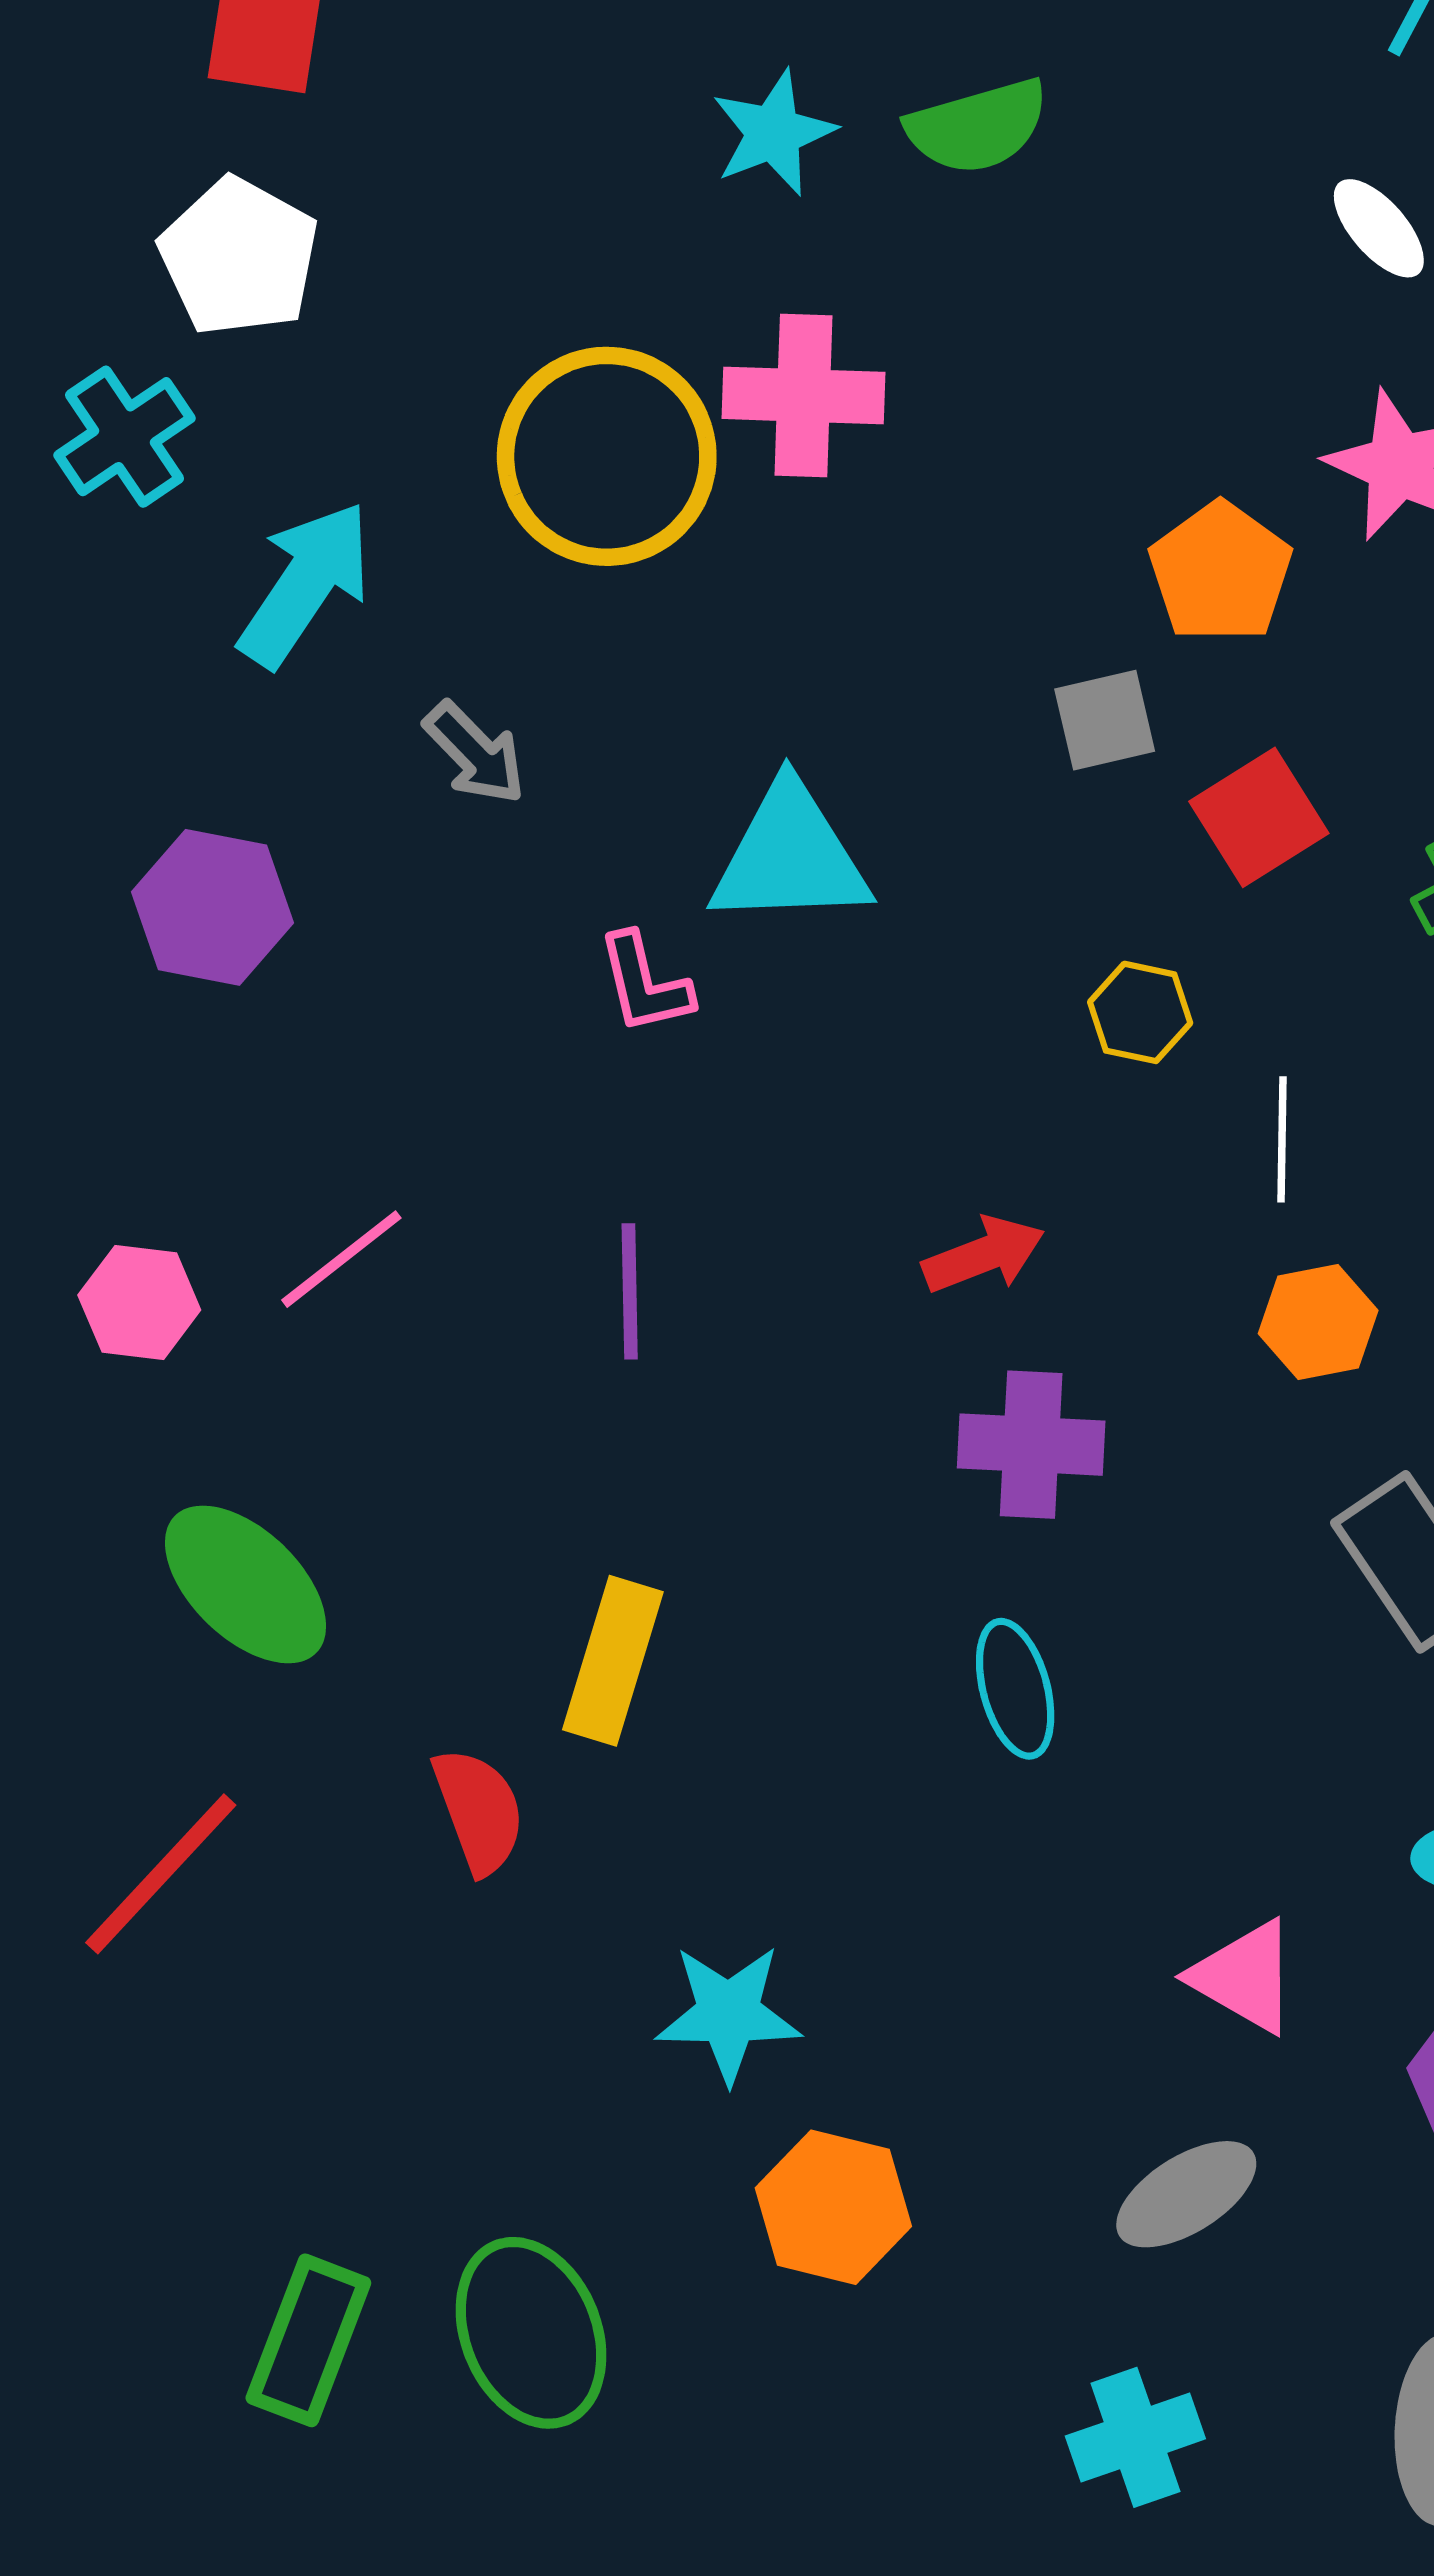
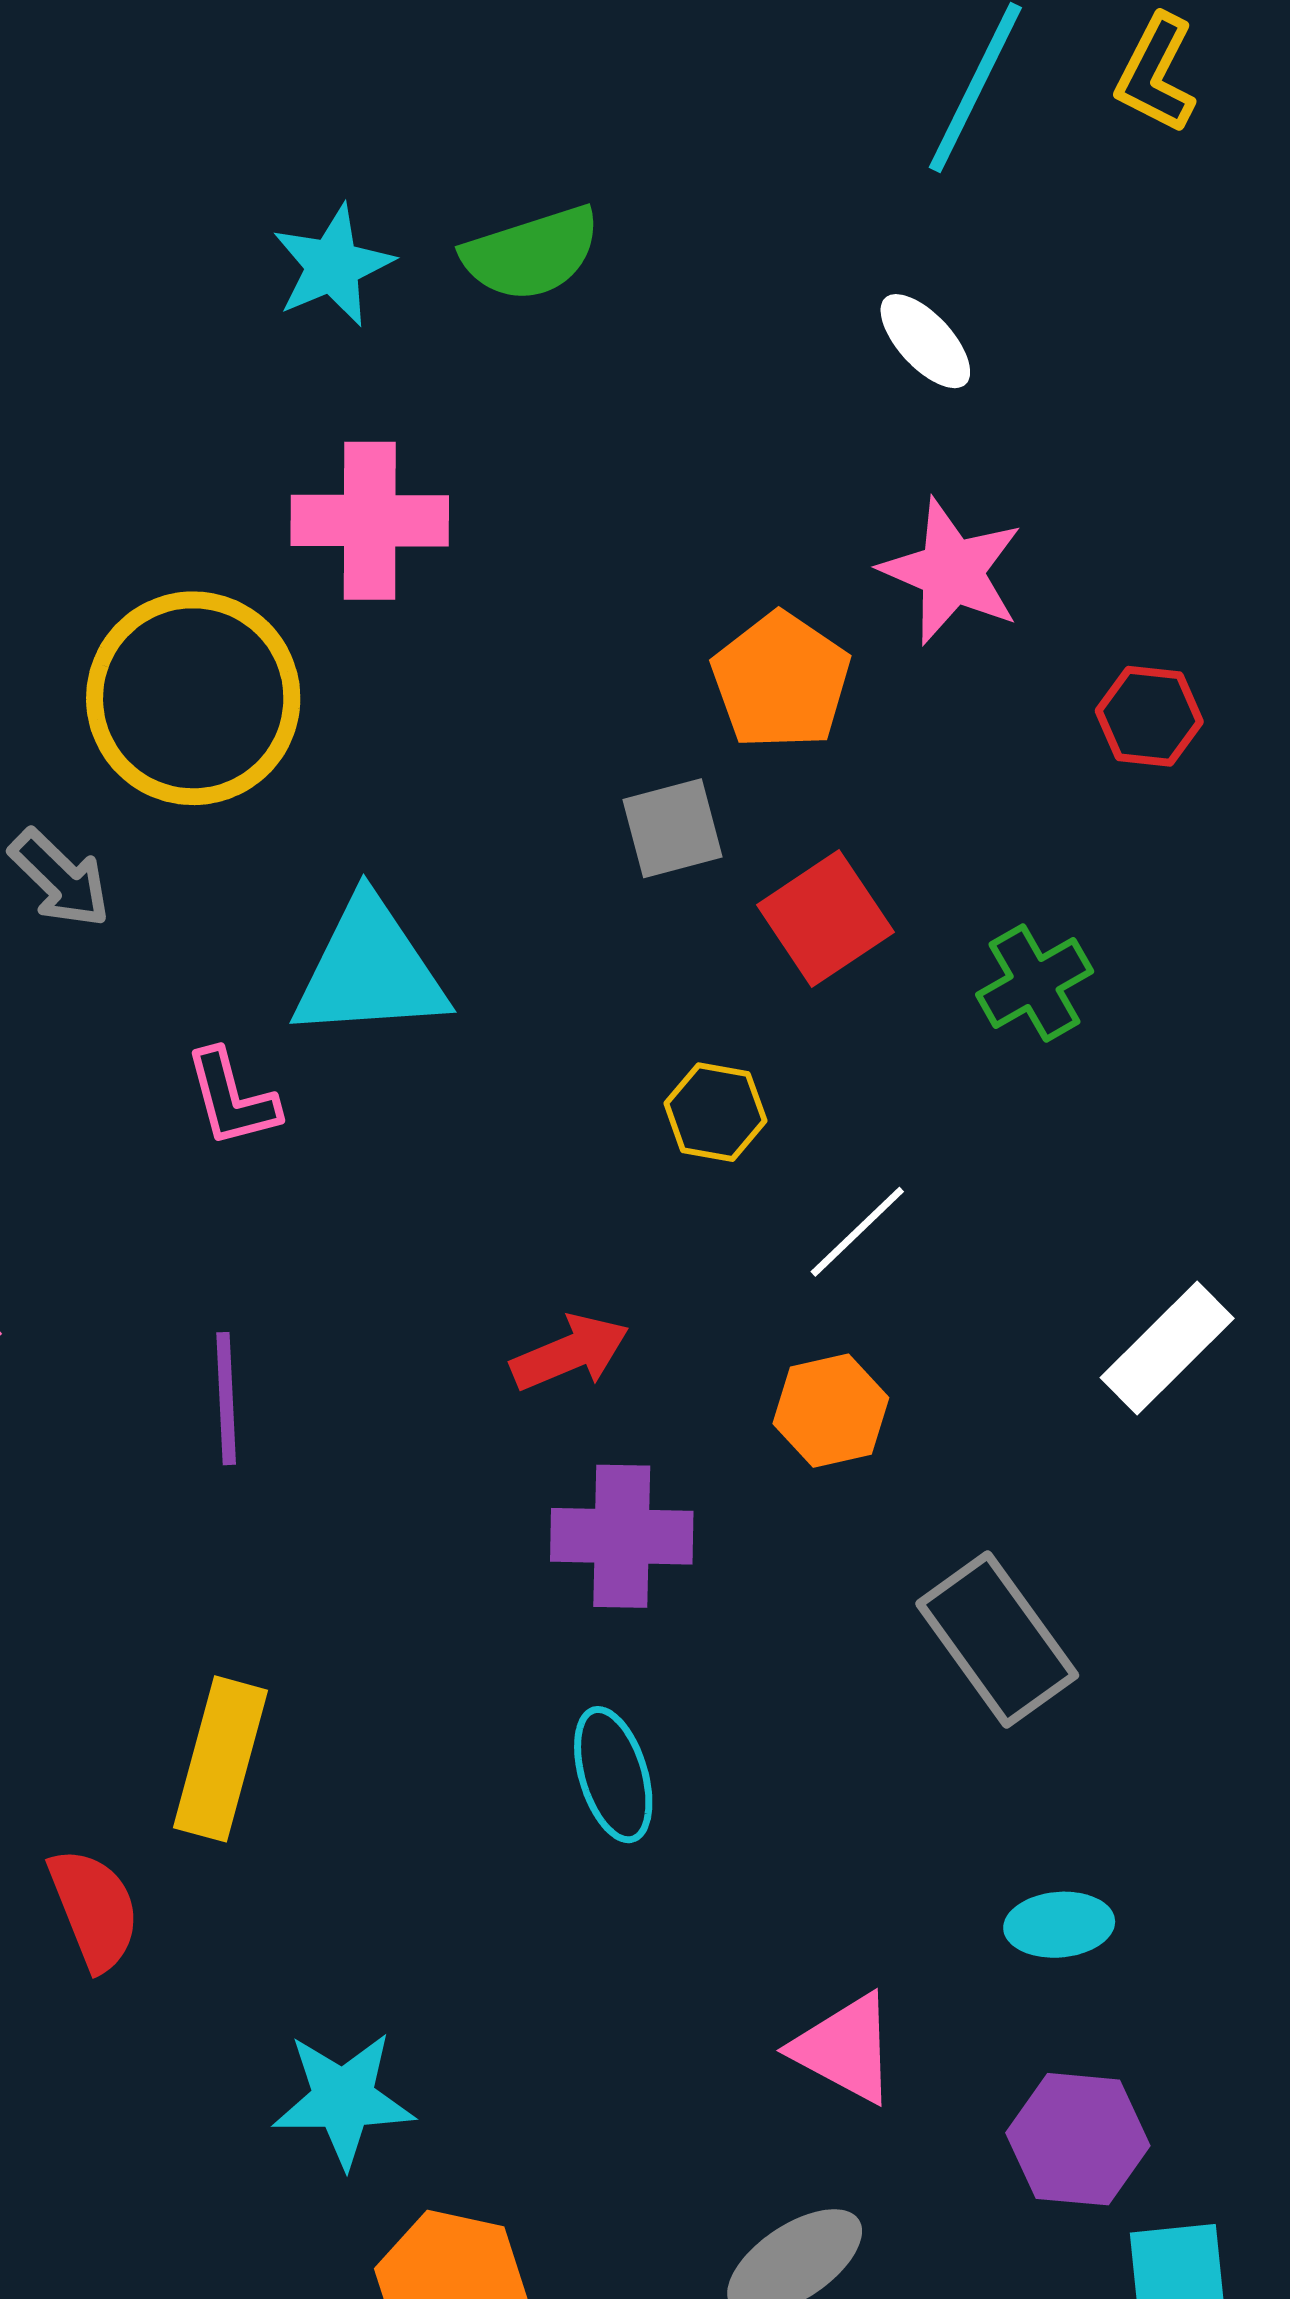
yellow circle: (607, 456) -> (193, 698), moved
white line: (1282, 1139) -> (857, 1232), turned 47
orange hexagon: (1318, 1322) -> (831, 1411), moved

